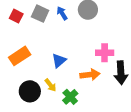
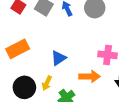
yellow arrow: (50, 85) -> (47, 83), turned 56

